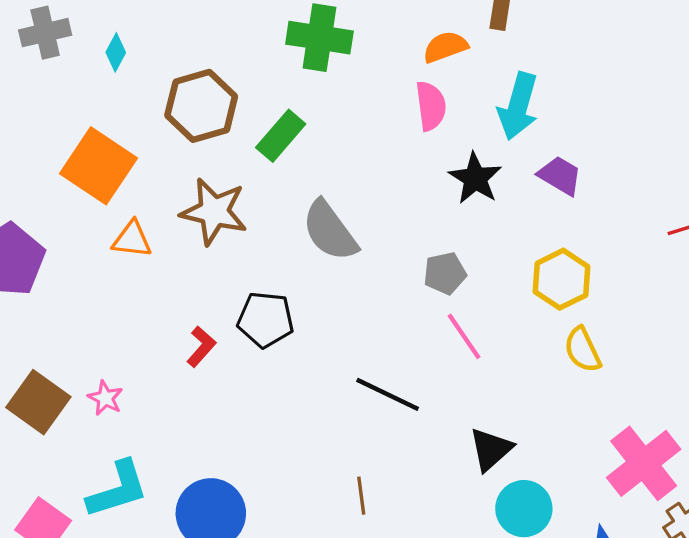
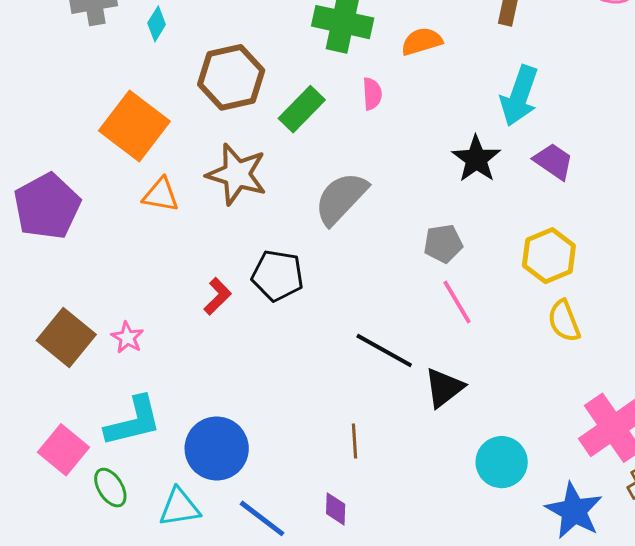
orange semicircle: (445, 47) -> (422, 41), moved
pink semicircle: (431, 106) -> (372, 94), moved, size x0.7
gray semicircle: (330, 231) -> (341, 198), turned 76
black triangle: (491, 449) -> (444, 388), moved

